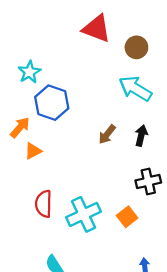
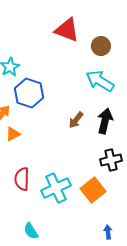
black arrow: (141, 136) -> (105, 121), size x1.4
orange square: (127, 217) -> (93, 190), size x1.4

